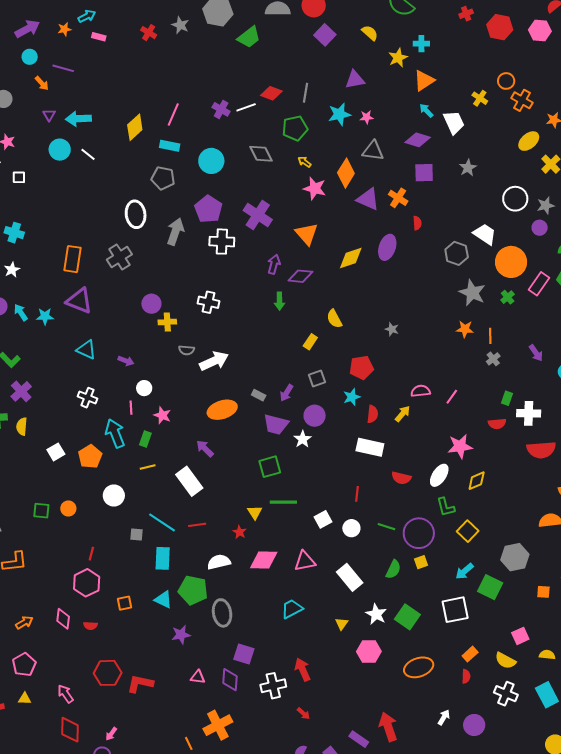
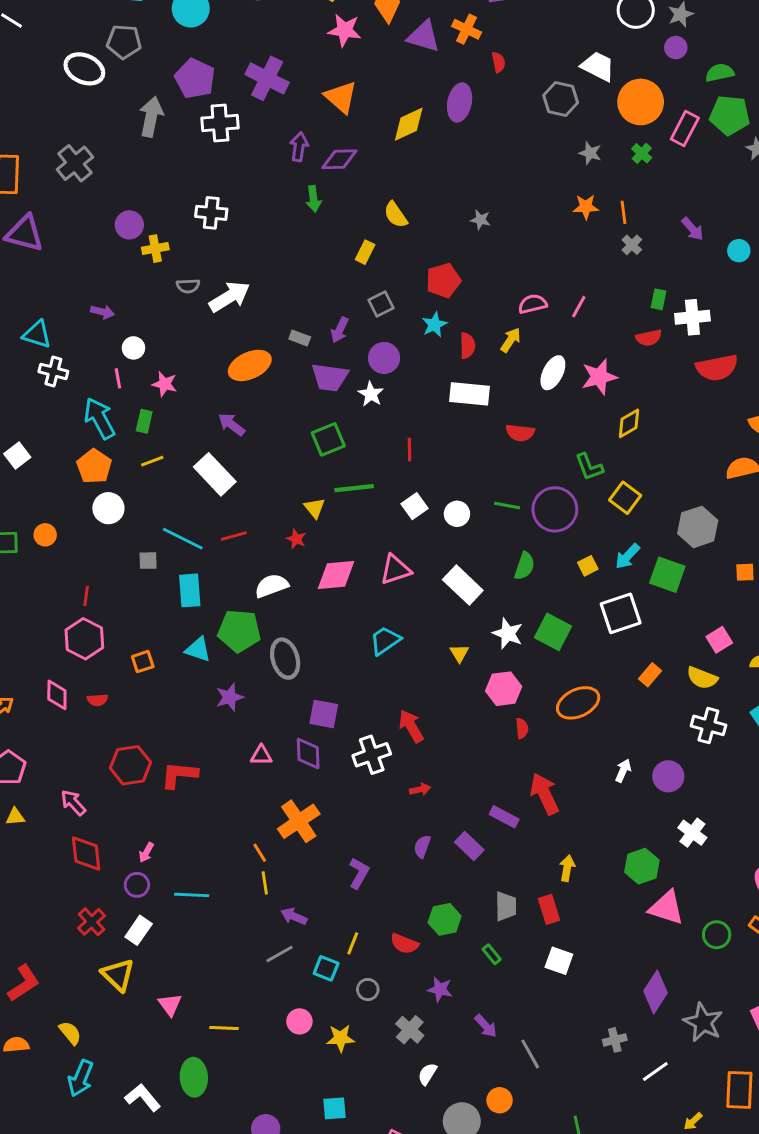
white ellipse: (136, 214) -> (84, 69), moved, turned -52
gray star: (472, 293) -> (590, 153), size x0.6
cyan triangle: (86, 350) -> (37, 334), moved
orange pentagon: (90, 457) -> (94, 466), moved
white ellipse: (439, 475) -> (553, 373), moved
red line: (357, 494) -> (409, 449), moved
yellow square: (421, 562) -> (588, 566), moved
red semicircle: (466, 676) -> (522, 728), moved
red arrow: (304, 713) -> (420, 789), turned -48

